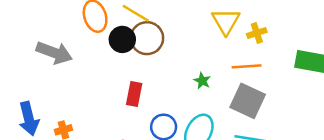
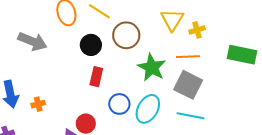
brown circle: (147, 38) -> (126, 35), moved
black circle: (122, 39) -> (91, 45), moved
green star: (202, 81) -> (152, 67), size x2.0

